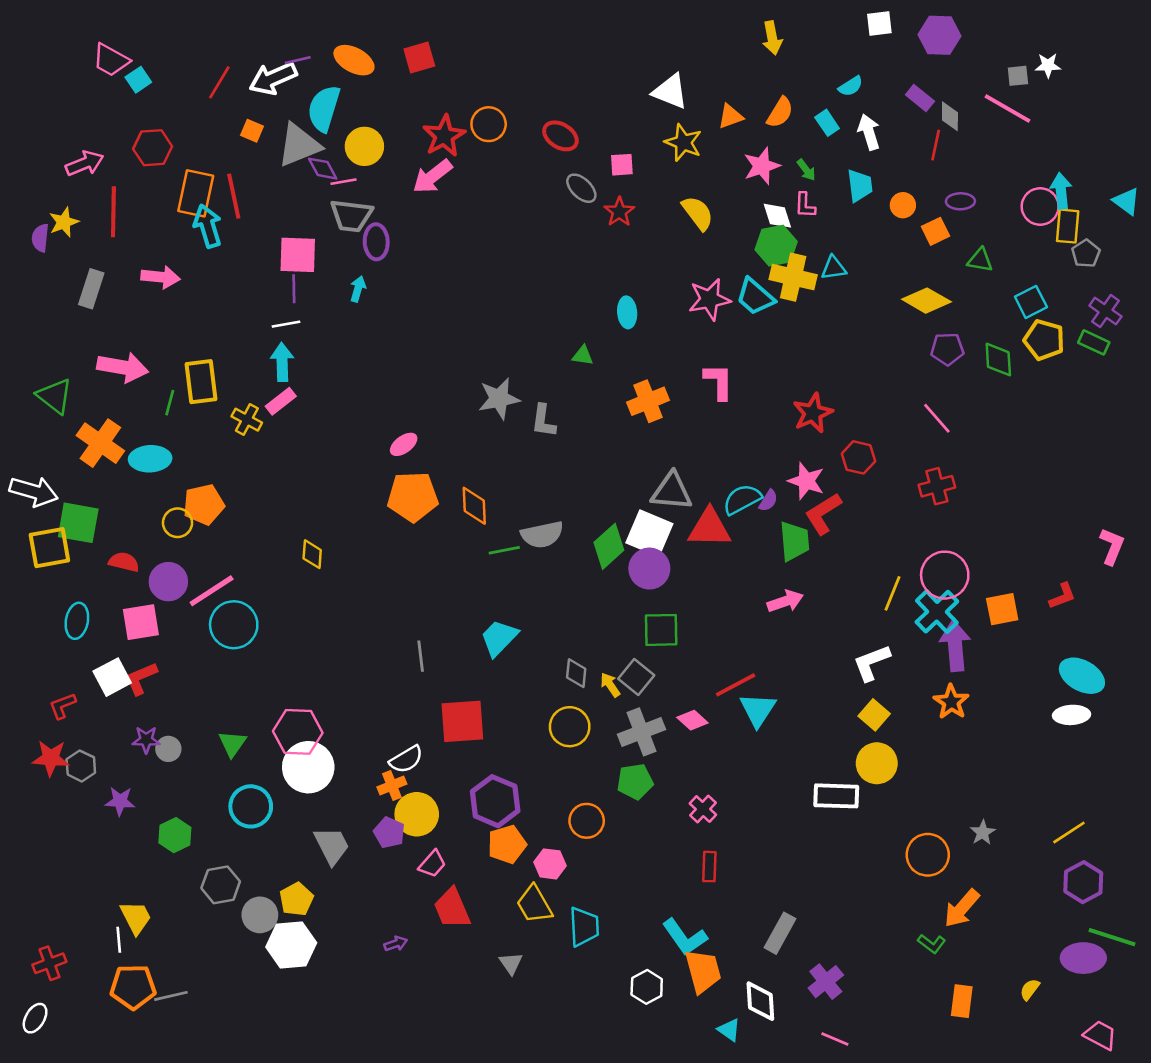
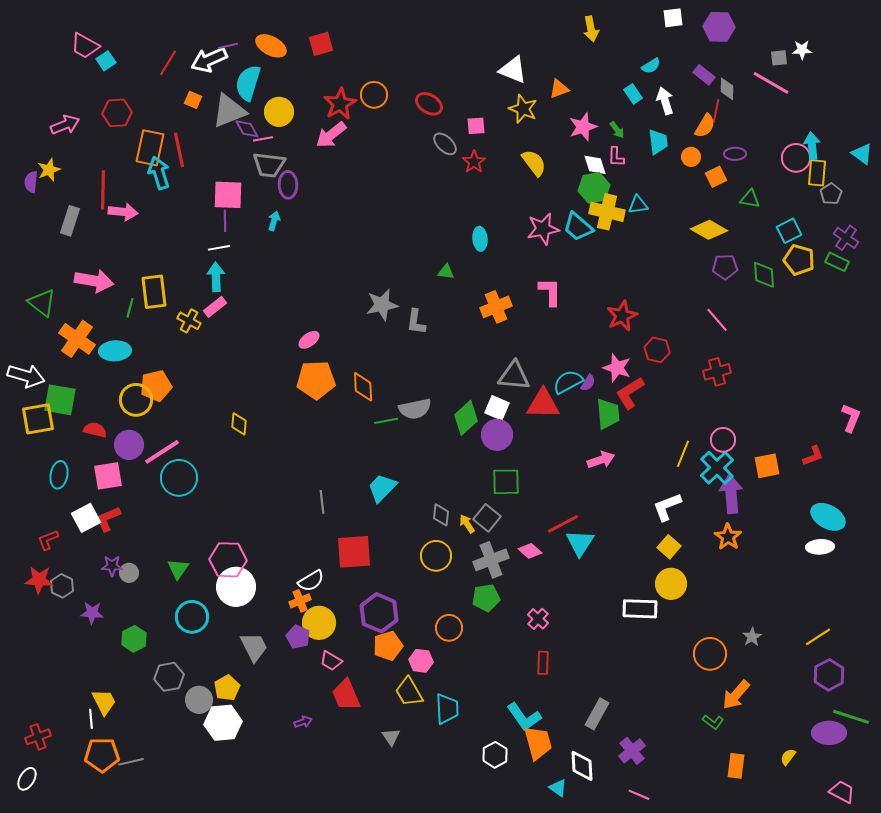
orange semicircle: (780, 112) -> (705, 126), moved
red line: (113, 212) -> (103, 190), moved
yellow circle: (178, 523) -> (136, 400), size x1.4
white square: (649, 533) -> (497, 408), size x0.7
pink circle: (945, 575) -> (723, 440), size x0.7
pink trapezoid: (432, 864) -> (331, 661), turned 80

